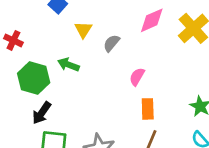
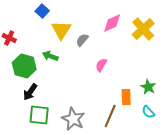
yellow triangle: (83, 30) -> (61, 30), size x1.5
orange rectangle: (148, 109) -> (126, 97), moved

